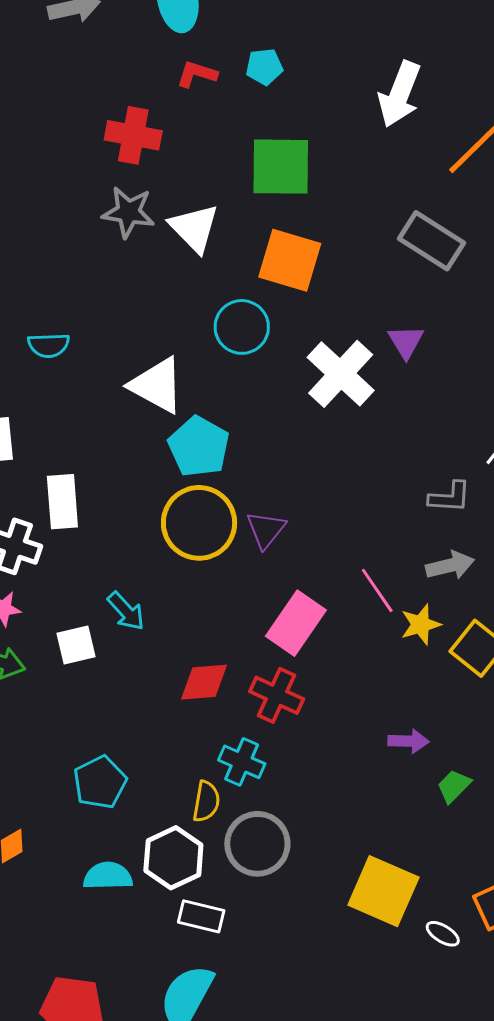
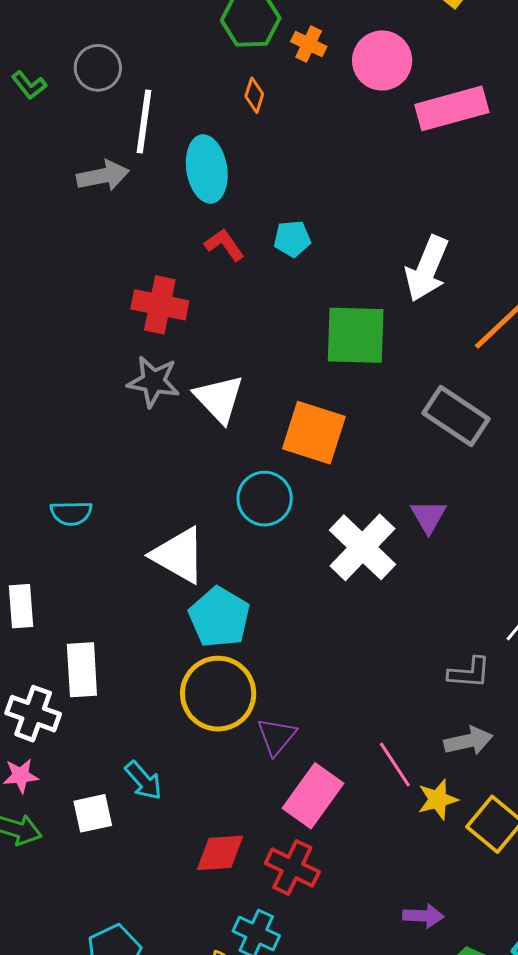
red L-shape: (197, 74) -> (224, 245), turned 36
green square: (281, 167) -> (356, 335), moved
purple triangle: (266, 530) -> (276, 736), moved

